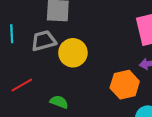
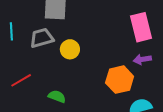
yellow circle: (73, 53) -> (70, 49), size x0.7

